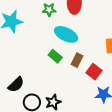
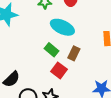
red square: (94, 72) -> (59, 70), moved

